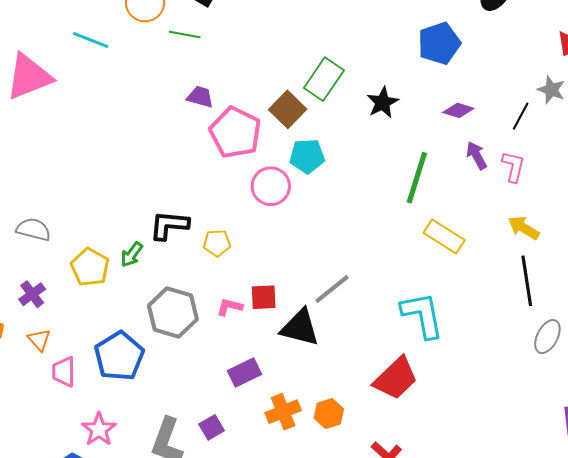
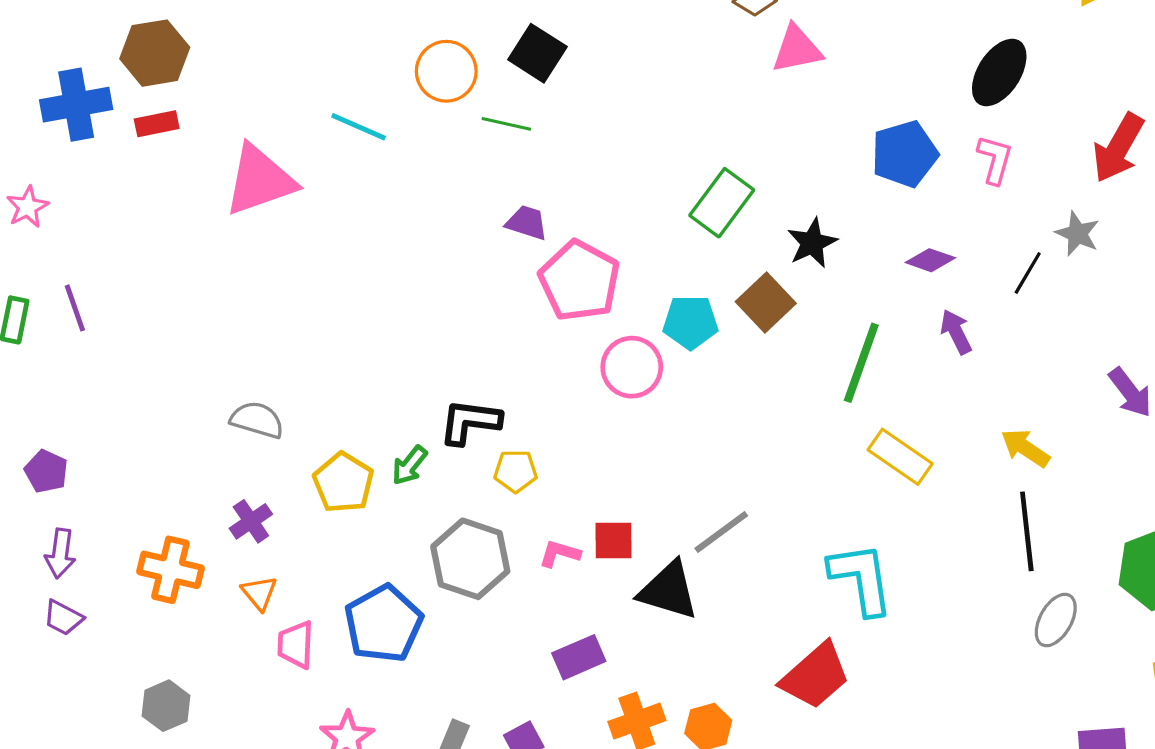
brown square: (288, 109) -> (766, 302), moved
pink L-shape: (513, 167) -> (995, 160), moved
yellow pentagon: (217, 243) -> (516, 471), moved

